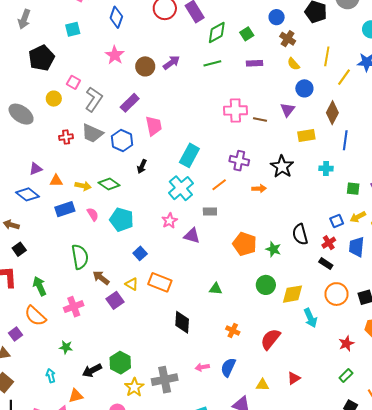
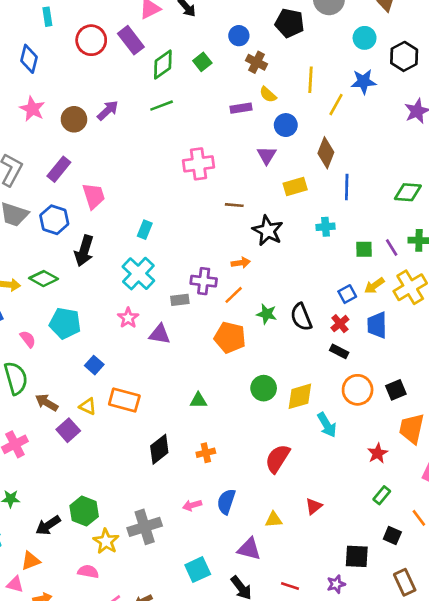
purple rectangle: (254, 63) -> (241, 108), moved
brown line: (260, 120) -> (234, 205), moved
cyan rectangle: (189, 155) -> (145, 230), size x0.6
purple cross: (239, 161) -> (204, 281), moved
black arrow: (142, 166) -> (84, 251), size x1.6
orange line: (219, 185) -> (234, 295), moved
pink semicircle: (93, 214) -> (28, 339), moved
green star: (273, 249) -> (267, 314), moved
black diamond: (182, 322) -> (159, 449), turned 55
orange cross: (233, 331) -> (206, 453), moved, turned -32

